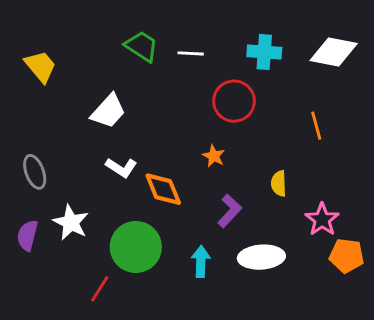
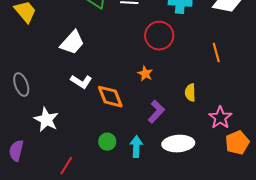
purple semicircle: (27, 235) -> (16, 151), moved
green circle: (136, 247) -> (107, 142), moved, size x0.5
orange pentagon: (347, 256) -> (237, 143), turned -30

